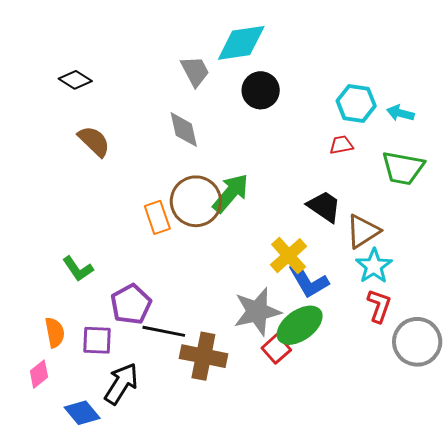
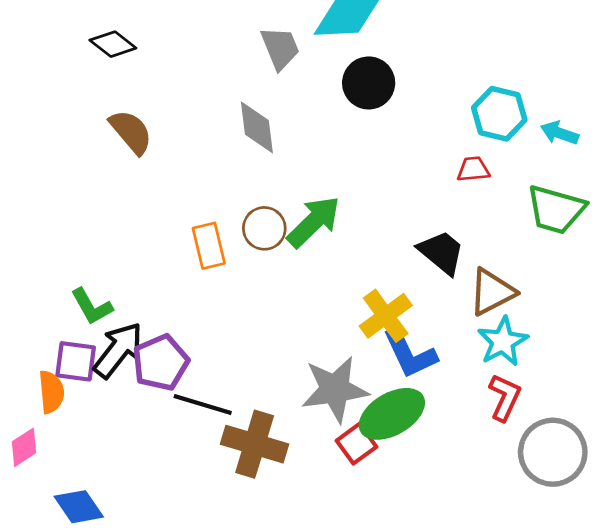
brown circle: (196, 201) -> (264, 228), size x0.6
purple square: (97, 340) -> (76, 361), moved
black arrow: (121, 384) -> (118, 350), moved

